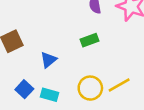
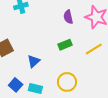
yellow line: (119, 85) -> (94, 49), moved

